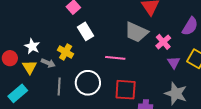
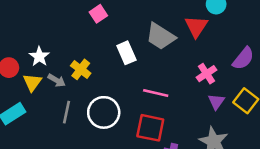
white rectangle: (85, 31) -> (126, 53), moved
gray trapezoid: (136, 32) -> (161, 36), moved
pink line: (115, 58) -> (156, 93), moved

